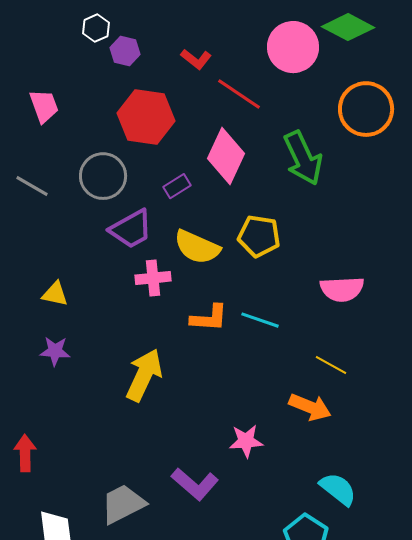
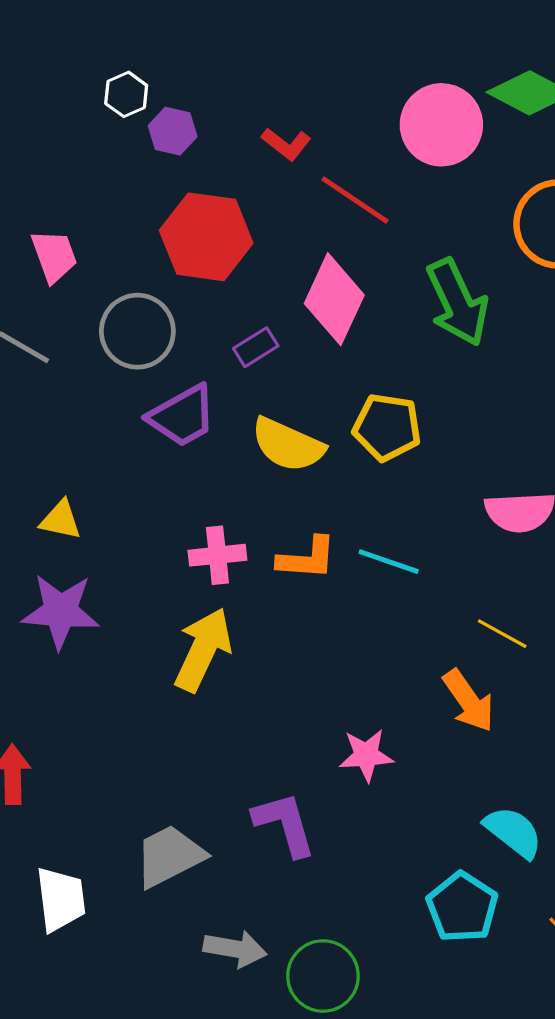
pink trapezoid: (44, 106) -> (54, 256), moved
pink cross: (153, 278) -> (217, 555), moved
purple star: (55, 351) -> (61, 611), size x1.6
orange arrow: (310, 407) -> (469, 701), turned 33
purple L-shape: (195, 484) -> (285, 824), turned -147

